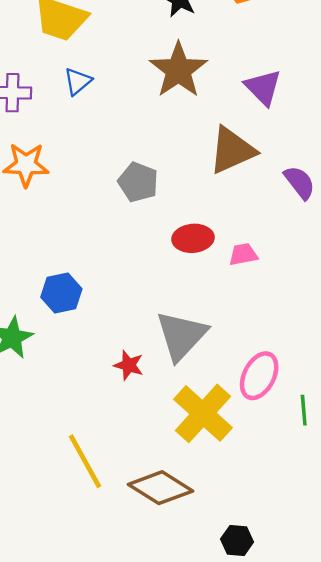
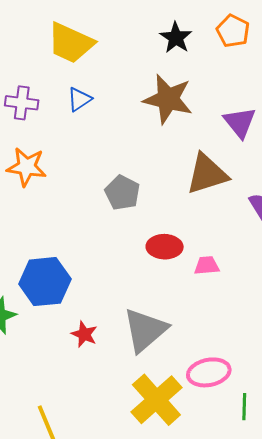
brown star: (178, 70) -> (168, 99), turned -30
blue hexagon: (61, 293) -> (45, 282), size x1.4
red star: (129, 365) -> (84, 334), moved
pink ellipse: (259, 376) -> (209, 372), turned 45

